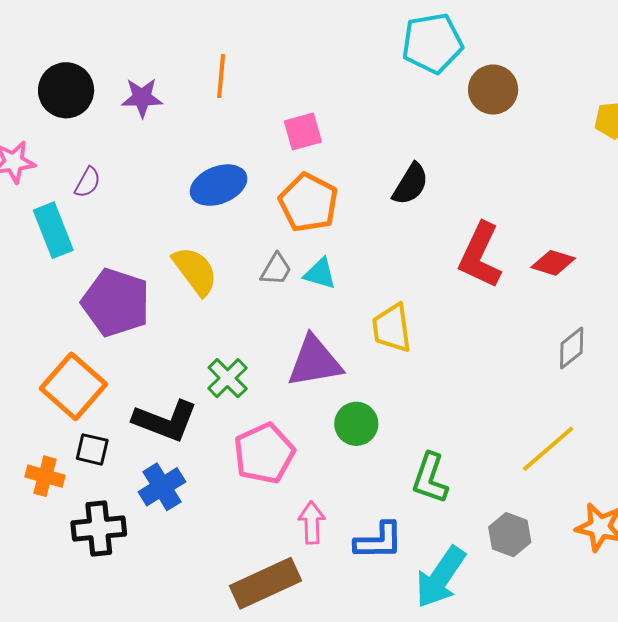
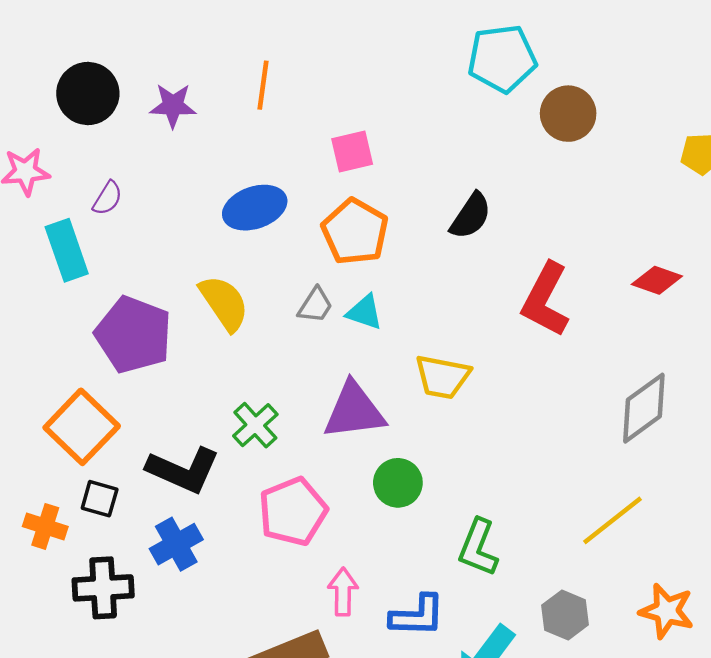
red diamond: (553, 263) -> (657, 280), moved
yellow trapezoid: (392, 328) -> (443, 377), turned -74
gray diamond: (572, 348) -> (644, 408), size x1.5

